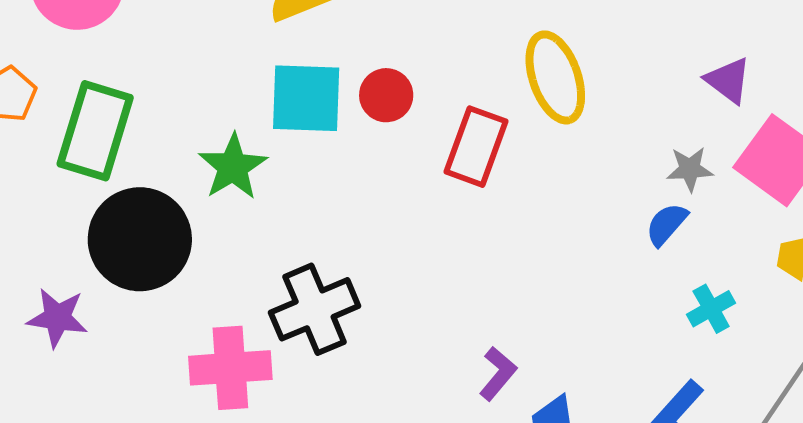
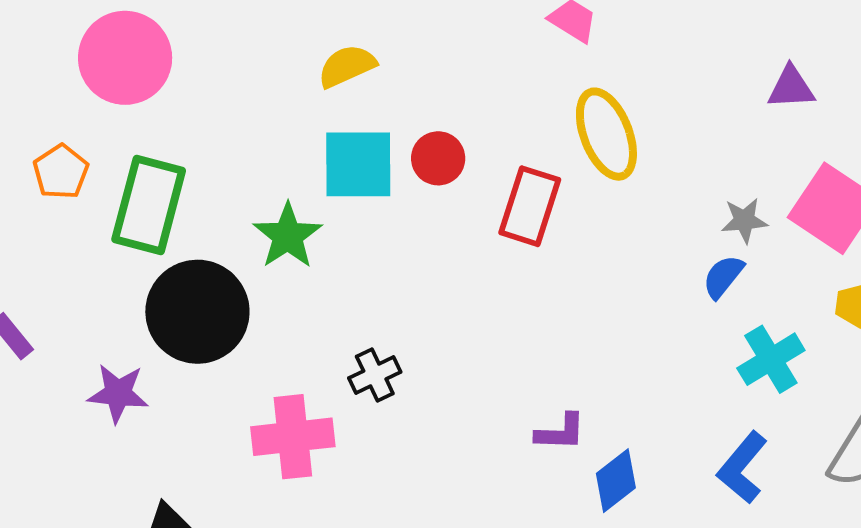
purple triangle: (728, 80) -> (791, 88), moved, turned -38
black cross: (315, 309) -> (375, 375), size x0.6
cyan cross: (711, 309) -> (771, 359), size x1.4
purple L-shape: (498, 374) -> (560, 432), turned 54

